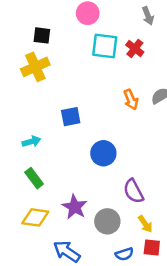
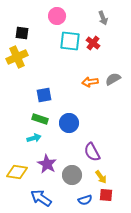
orange arrow: (131, 100) -> (90, 82), turned 105
cyan arrow: (31, 141) -> (34, 138), moved
green rectangle: (34, 178) -> (40, 119), moved, turned -35

